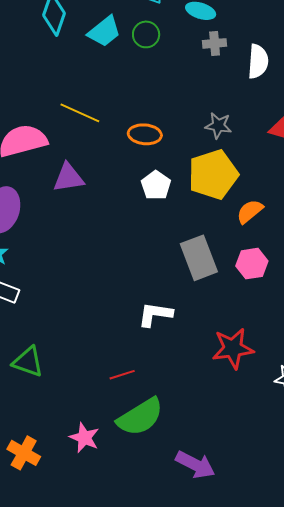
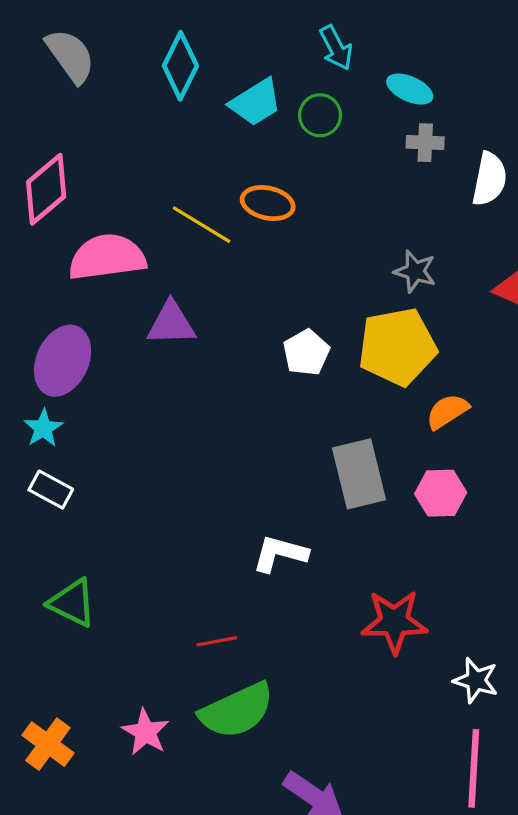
orange ellipse: (145, 134) -> (268, 203), moved

